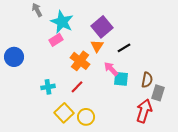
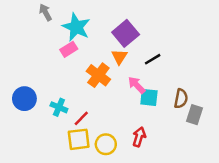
blue circle: (14, 57) -> (24, 99), moved
cyan cross: (48, 87) -> (59, 107), turned 32
red line: (77, 87) -> (81, 118), moved
red arrow: (144, 111) -> (139, 137), moved, size x0.7
yellow square: (64, 113) -> (79, 139), turned 36

